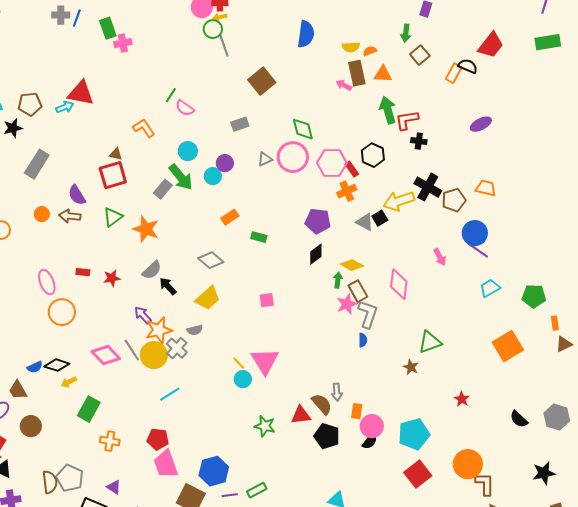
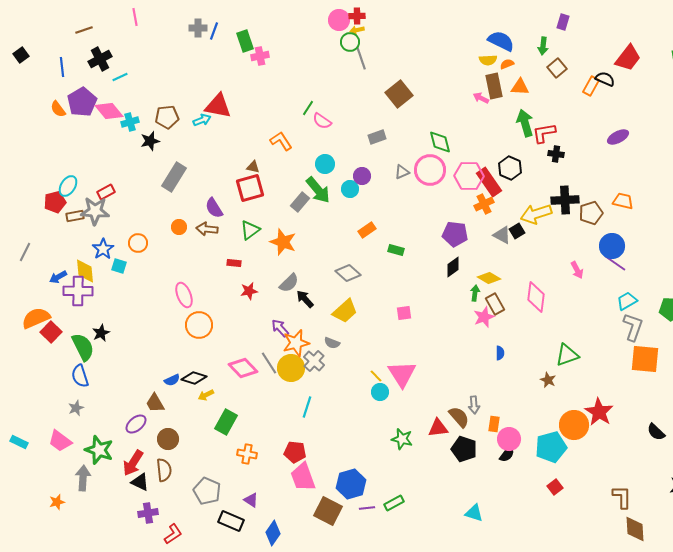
blue semicircle: (306, 34) -> (501, 41), moved, turned -72
red rectangle: (352, 169) -> (489, 182), size x1.8
black cross: (428, 187) -> (565, 200), turned -32
red rectangle: (83, 272) -> (234, 263), moved
gray L-shape: (368, 314) -> (633, 327), moved
gray semicircle: (195, 330) -> (332, 343), turned 35
orange square: (508, 346) -> (645, 359), turned 36
cyan line: (170, 394) -> (307, 407), turned -40
red star: (462, 399) -> (599, 412), size x1.8
orange circle: (468, 464) -> (574, 425), moved
red square: (418, 474) -> (555, 487), size x0.6
brown semicircle: (50, 482) -> (164, 470), moved

